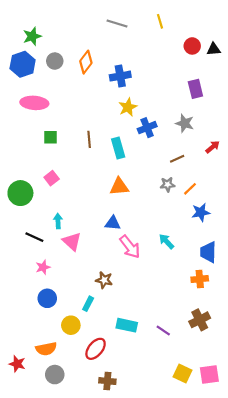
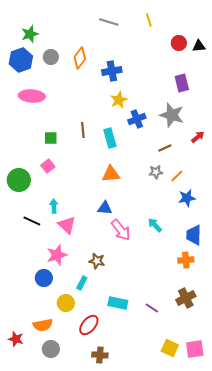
gray star: (185, 123) -> (172, 115), size x1.4
green square: (50, 137) -> (51, 138), moved
pink star: (43, 267) -> (57, 255), moved, size x1.5

